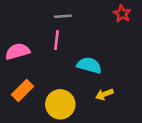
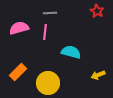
pink semicircle: (17, 51) -> (19, 28), moved
yellow arrow: (104, 94) -> (98, 75), moved

